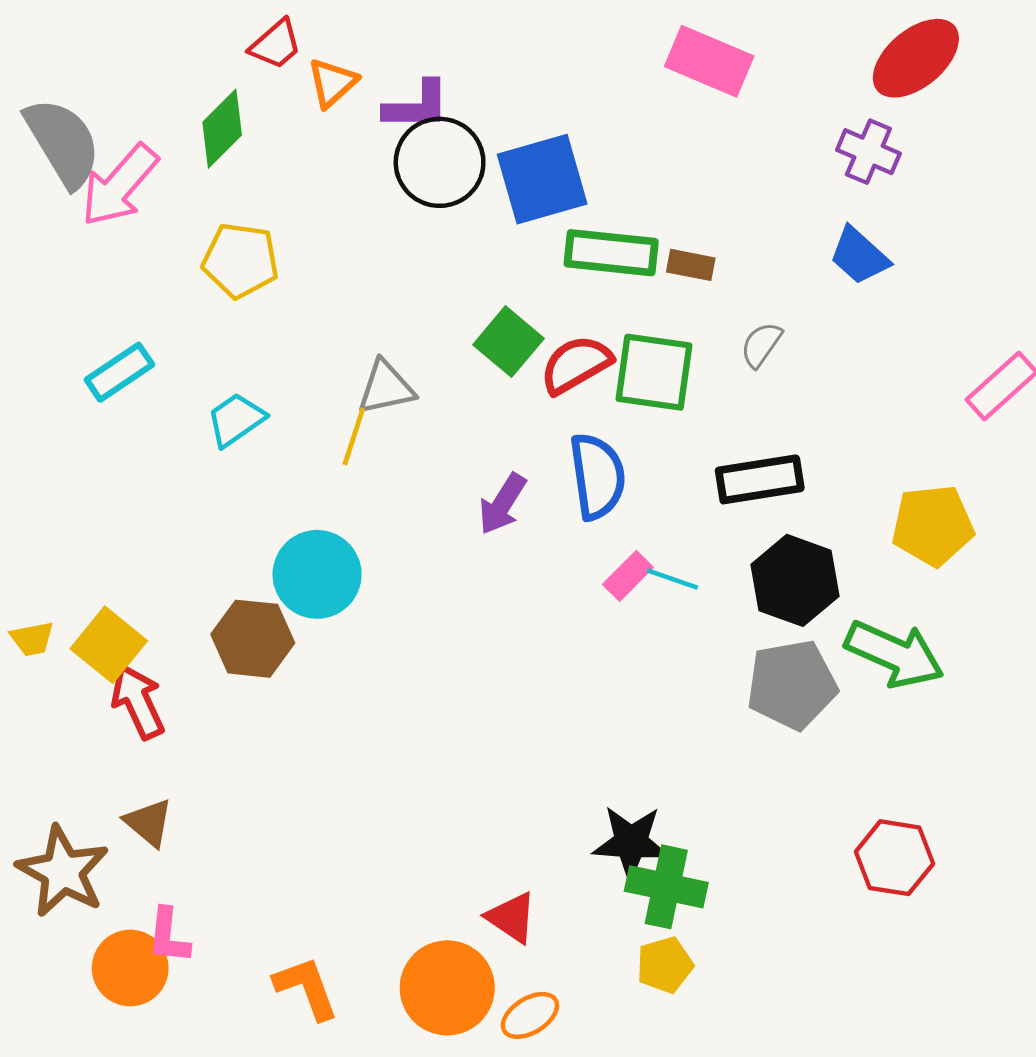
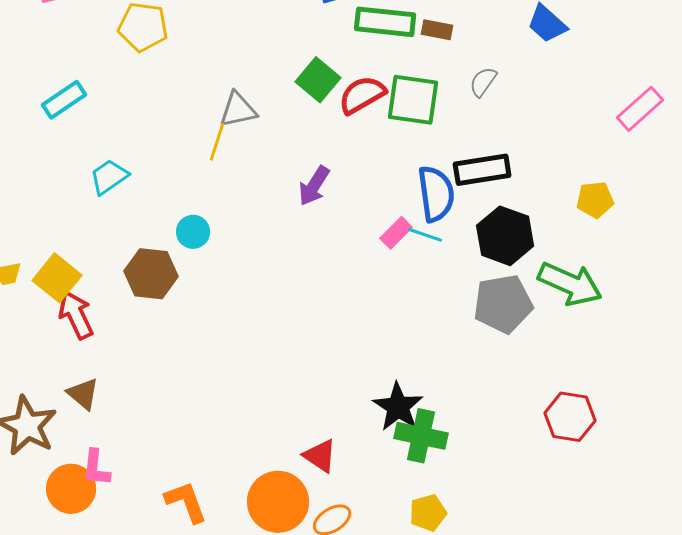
cyan trapezoid: (236, 420) -> (109, 177), moved
blue semicircle: (597, 476) -> (436, 194), moved
yellow pentagon: (933, 525) -> (595, 200), size x0.7
cyan circle: (317, 574) -> (193, 232), size x0.6
black star: (631, 842) -> (398, 407), turned 30
yellow pentagon: (665, 965) -> (428, 513), moved

